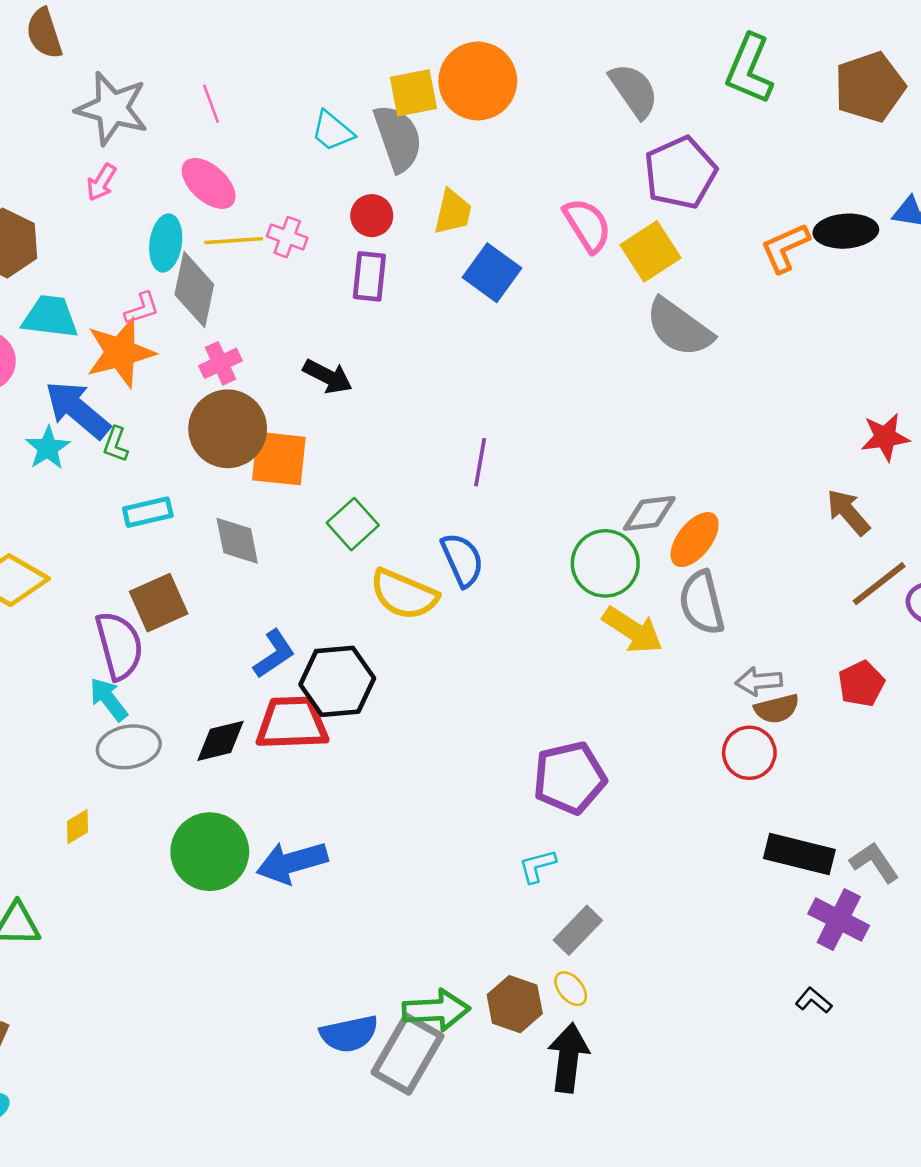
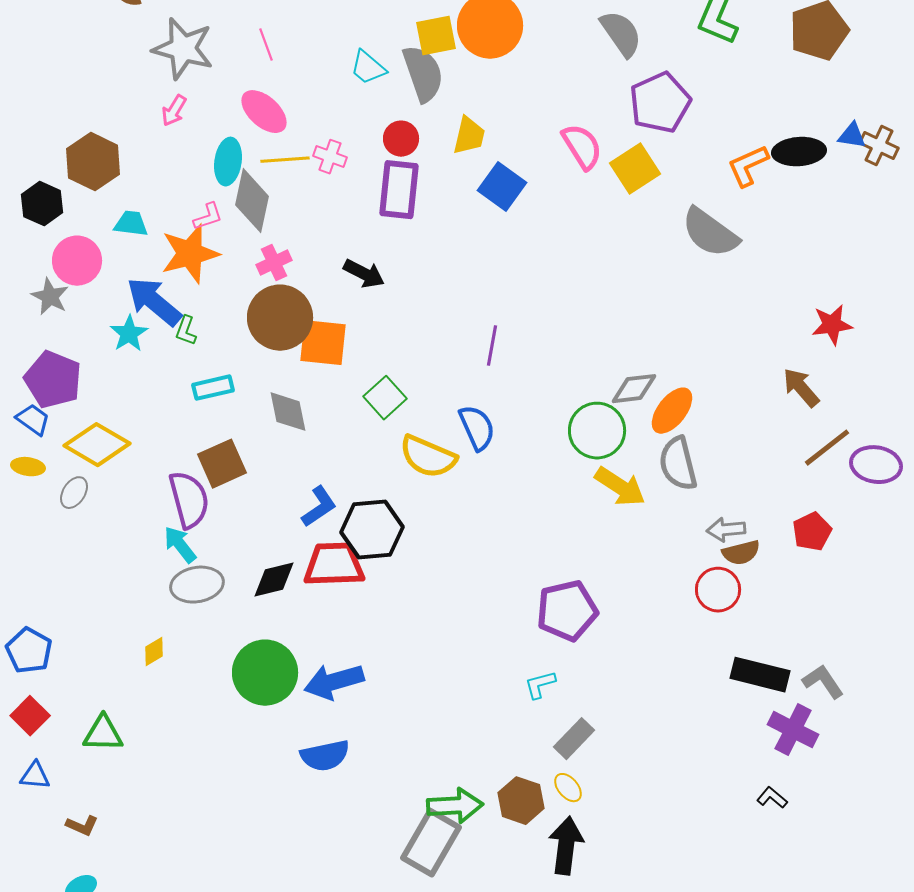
purple rectangle: (369, 276) -> (399, 190), size x1.4
cyan trapezoid: (50, 317) -> (131, 224), size x0.7
gray semicircle: (679, 328) -> (710, 233), moved
blue semicircle: (349, 1034) -> (325, 756), moved

